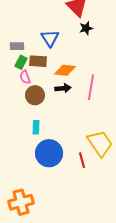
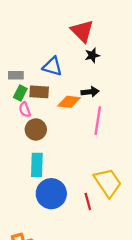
blue triangle: (50, 38) -> (52, 66), turned -42
black arrow: (63, 88) -> (90, 92), moved
cyan rectangle: (36, 127) -> (37, 165), size x1.5

